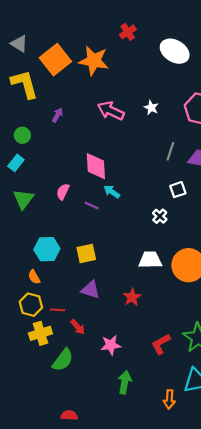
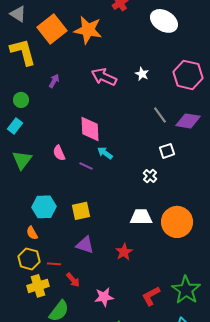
gray line: (170, 151) -> (160, 115), turned -54
pink semicircle: (63, 192) -> (59, 153), turned -49

